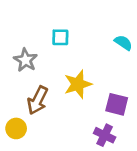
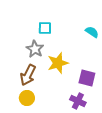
gray star: (25, 60) -> (35, 49), moved
yellow circle: (16, 128) -> (27, 98), moved

